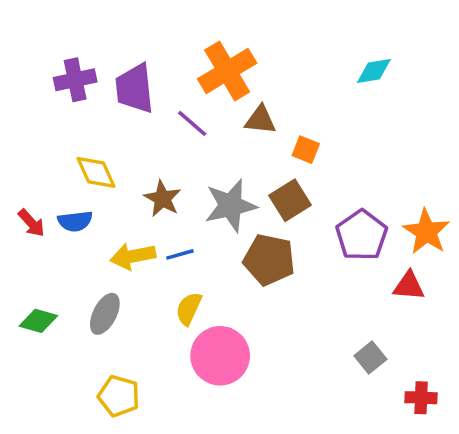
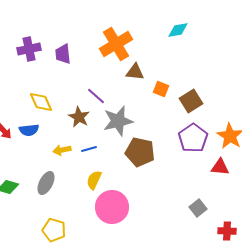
cyan diamond: (374, 71) -> (178, 30), moved
purple trapezoid: (135, 88) -> (63, 54), size x0.7
purple line: (192, 123) -> (96, 96), moved
brown square: (290, 200) -> (191, 101), moved
yellow arrow: (133, 256) -> (62, 150), size x0.7

